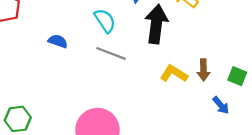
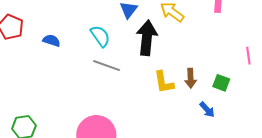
blue semicircle: (58, 41) -> (51, 41), moved
yellow L-shape: (174, 74) -> (164, 82), turned -130

